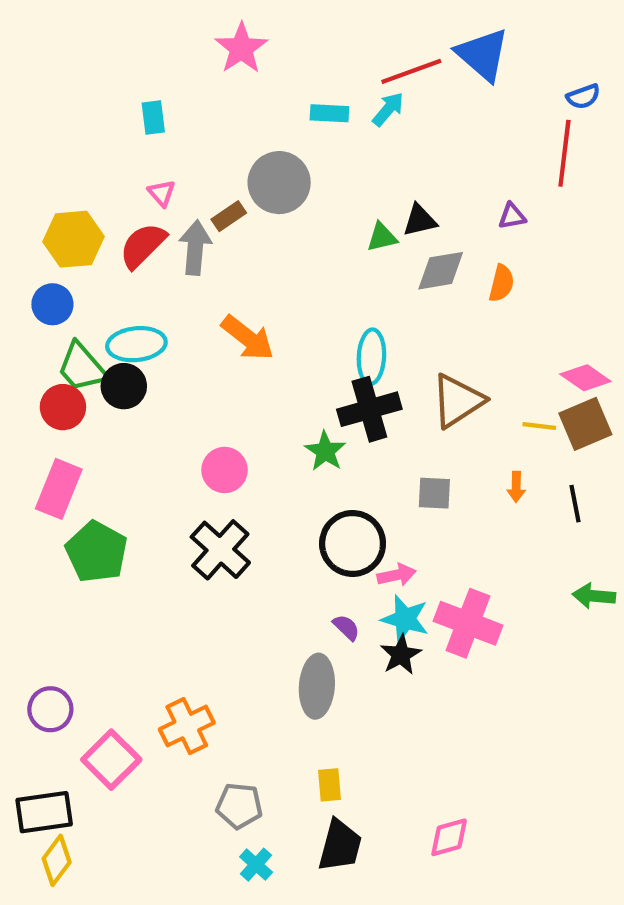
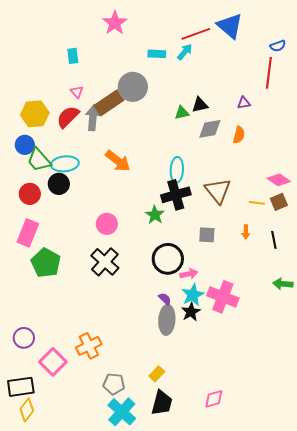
brown rectangle: (229, 216) -> (109, 103), size x1.8
green trapezoid: (82, 367) -> (39, 160), moved
brown triangle: (457, 401) -> (218, 191), turned -36
brown square: (585, 424) -> (279, 202), size x0.7
cyan star: (405, 619) -> (193, 295), turned 30
gray ellipse: (317, 686) -> (167, 320), moved
yellow rectangle: (329, 785) -> (157, 374), turned 49
cyan cross: (256, 865) -> (122, 412), size x1.8

